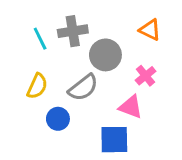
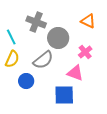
gray cross: (73, 31) -> (36, 22), turned 30
cyan line: (40, 39) -> (11, 37), moved

